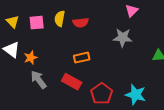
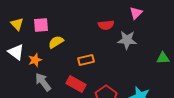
yellow semicircle: (60, 19) -> (56, 42), moved, turned 49
red semicircle: (81, 23) -> (106, 25), moved

